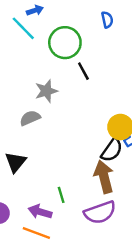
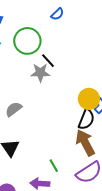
blue semicircle: (107, 20) -> (57, 14), turned 72
gray star: (46, 91) -> (40, 73), moved, turned 30

